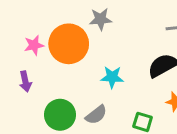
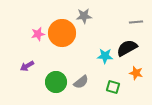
cyan star: (112, 77) -> (105, 56), moved
purple arrow: (25, 81) -> (27, 66), moved, turned 72

